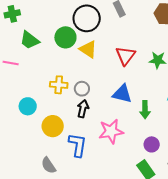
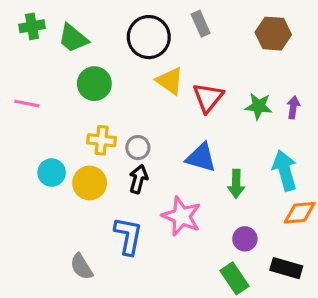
green circle: (65, 37) -> (94, 84), moved
green trapezoid: (30, 40) -> (73, 38), moved
yellow triangle: (88, 49) -> (170, 81), moved
yellow circle: (53, 126) -> (90, 183), moved
pink star: (111, 131) -> (182, 216), turned 30

